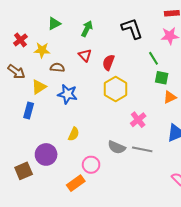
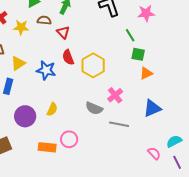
red semicircle: (108, 62) -> (68, 57), moved, turned -42
brown semicircle: (57, 68) -> (44, 20), moved
gray semicircle: (117, 147) -> (94, 108), moved
purple circle: (46, 154) -> (25, 116), moved
orange rectangle: (76, 183) -> (47, 147), moved, turned 42

